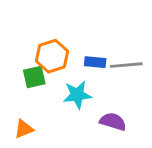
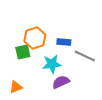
gray line: (126, 65) -> (85, 56), moved, turned 30
purple semicircle: (113, 122) -> (61, 82), moved, turned -42

